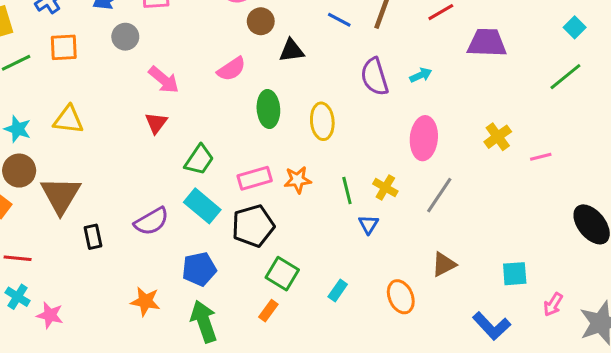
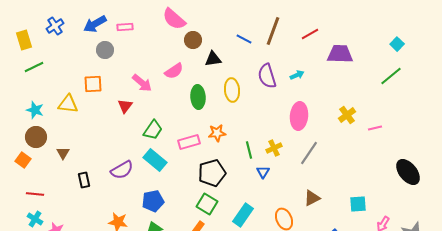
orange square: (64, 47) -> (93, 84), moved
pink arrow: (164, 80) -> (142, 83), moved
yellow ellipse: (322, 121) -> (232, 90), moved
orange star: (298, 180) -> (217, 133), moved
yellow cross: (385, 187) -> (274, 148), turned 35
brown triangle: (61, 195) -> (63, 153), size x0.5
black pentagon: (253, 226) -> (212, 173), moved
cyan rectangle: (338, 291) -> (243, 215), size x1.6

